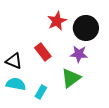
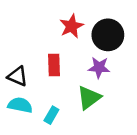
red rectangle: (43, 52) -> (54, 65), turned 36

